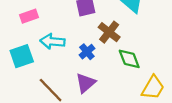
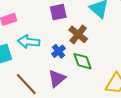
green diamond: (129, 59) -> (83, 61), moved

